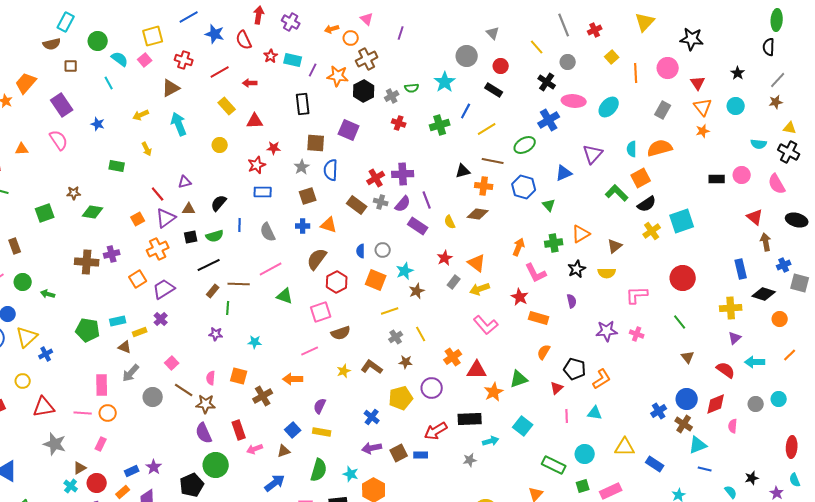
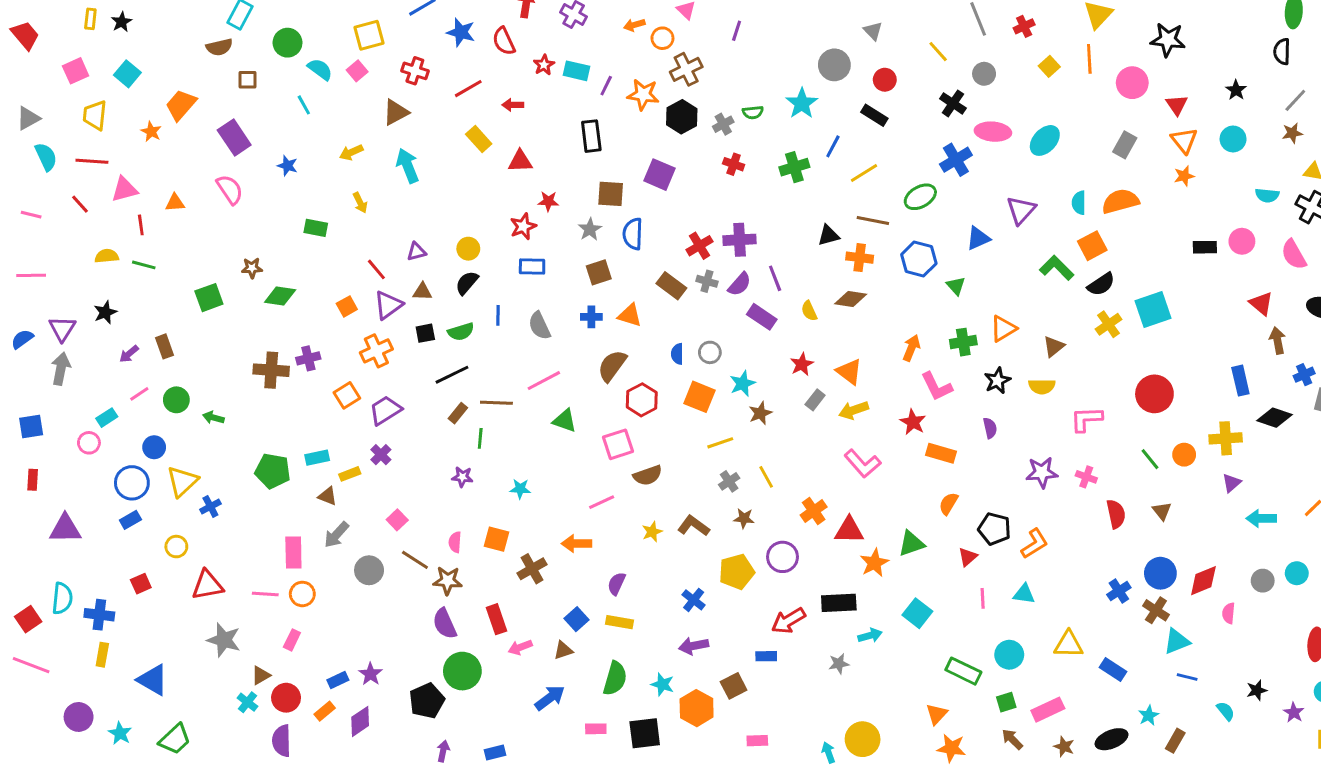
orange line: (636, 73) -> (1089, 59), moved
yellow circle: (220, 145) -> (468, 249), moved
orange circle: (780, 319) -> (1184, 455), moved
red semicircle: (726, 370) -> (1116, 514), moved, turned 42
brown square: (399, 453) -> (734, 686), moved

